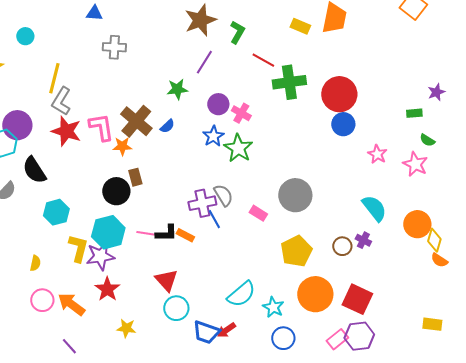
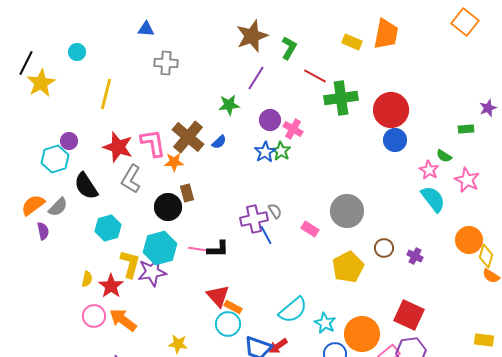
gray L-shape: (61, 101) -> (131, 179), moved
purple circle: (17, 125) -> (69, 141), size x0.6
green semicircle: (427, 140) -> (444, 156), moved
green star: (238, 148) -> (281, 151), moved, size x0.7
gray semicircle: (223, 195) -> (275, 211), size x0.7
cyan semicircle: (374, 208) -> (433, 199), moved
orange rectangle: (185, 235) -> (233, 307), moved
brown circle: (342, 246) -> (384, 248), moved
red star: (107, 289) -> (111, 286), moved
orange circle: (315, 294) -> (362, 334), moved

